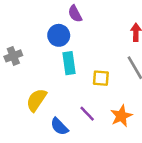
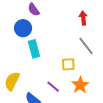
yellow square: (101, 78) -> (68, 64), moved

